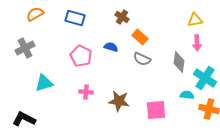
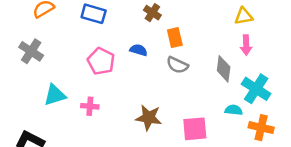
orange rectangle: (140, 37) -> (175, 38), turned 35
gray cross: (25, 48) -> (31, 51), turned -30
pink cross: (86, 92) -> (90, 106), moved

